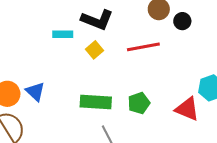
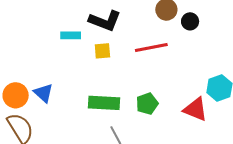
yellow square: (94, 50) -> (102, 51), turned 36

